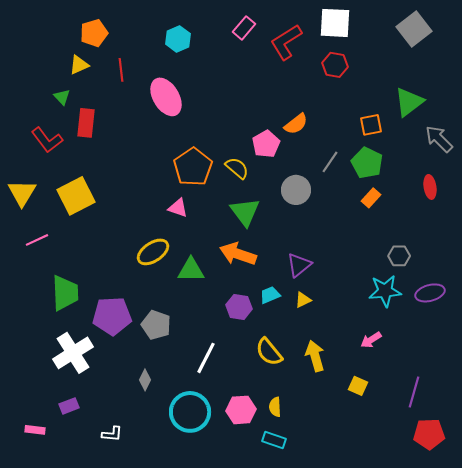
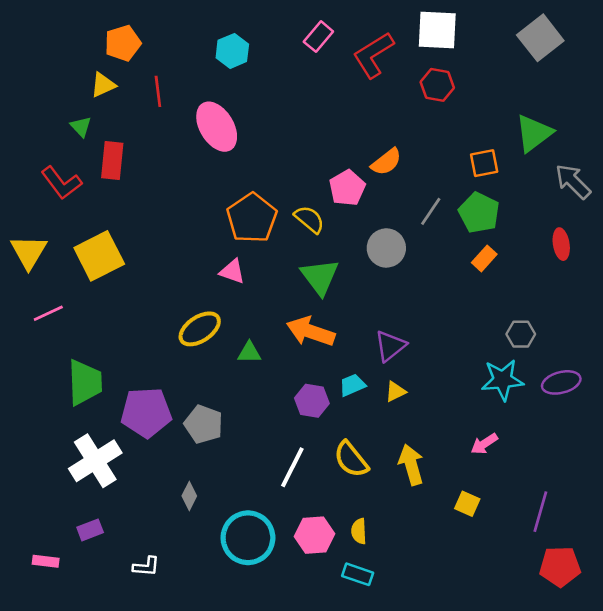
green triangle: (191, 270) -> (249, 352), size x0.7
white line: (206, 358) -> (292, 467), moved

